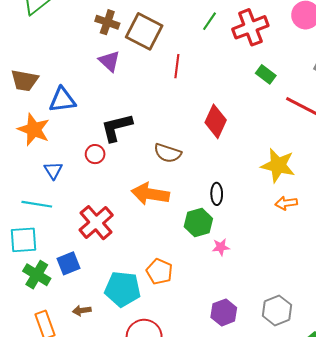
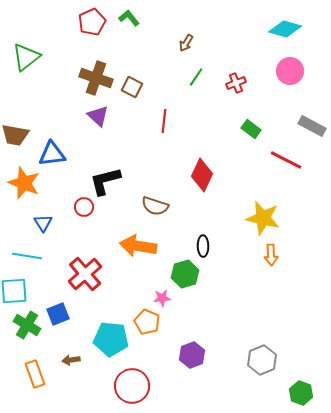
brown cross: (107, 22) -> (96, 78), size x1.4
red cross: (250, 27) -> (236, 83), size x0.6
brown square: (144, 31) -> (132, 87), size x0.6
orange arrow: (286, 203) -> (271, 255), turned -85
pink star: (221, 247) -> (162, 298), moved
purple hexagon: (224, 312) -> (192, 355), moved

